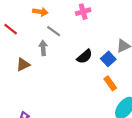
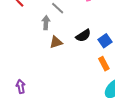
brown triangle: (23, 65) -> (56, 42), moved

